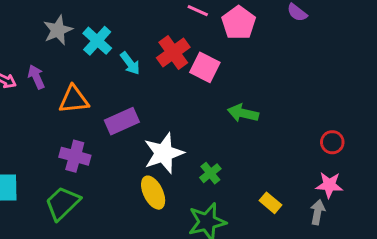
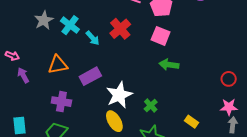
pink square: (205, 67) -> (161, 36), moved
purple arrow: (36, 77) -> (23, 75), moved
gray arrow: (318, 212) -> (233, 125), moved

